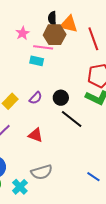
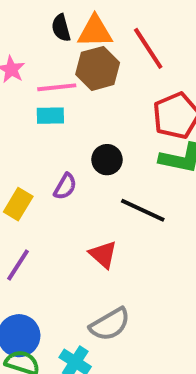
brown hexagon: (55, 35) -> (98, 68), moved
black circle: (61, 98) -> (107, 160), moved
red triangle: (36, 135) -> (103, 254), moved, turned 35

